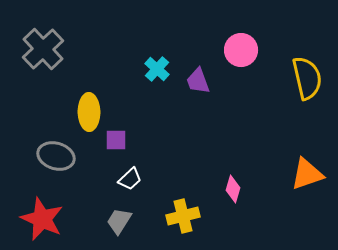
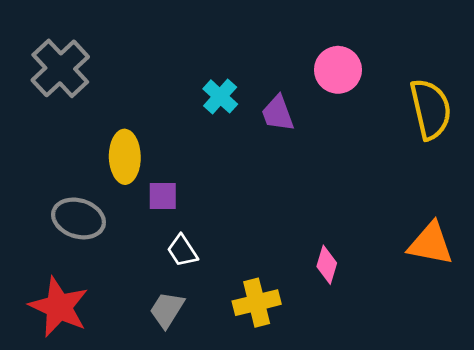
orange triangle: (307, 174) -> (431, 244), turned 30
white trapezoid: (130, 179) -> (182, 251), turned 100

